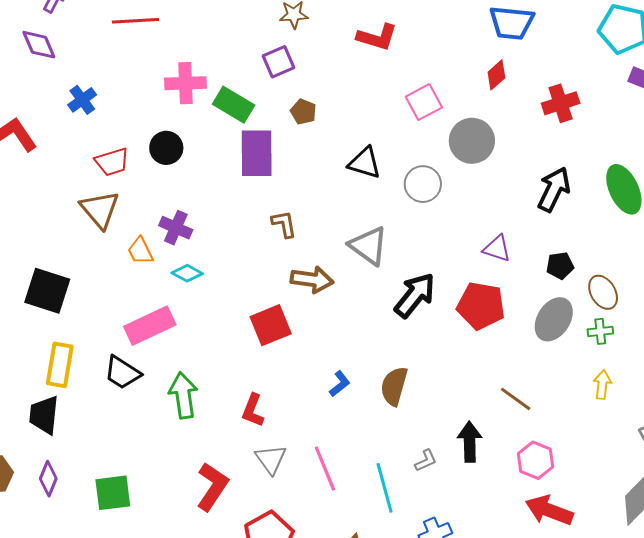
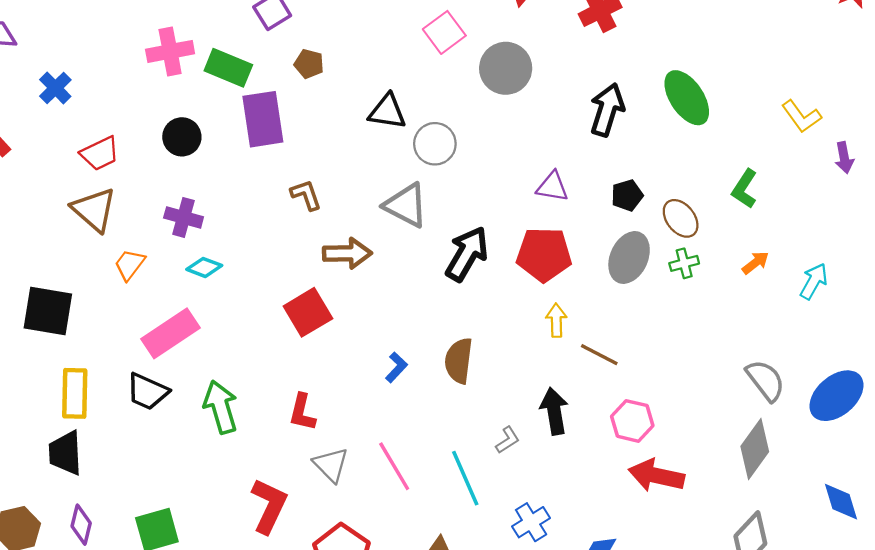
black circle: (166, 148) -> (182, 137), moved
gray circle: (423, 184) -> (435, 144), moved
orange trapezoid: (140, 251) -> (130, 265), moved, turned 72
yellow arrow: (602, 385) -> (556, 320), moved

